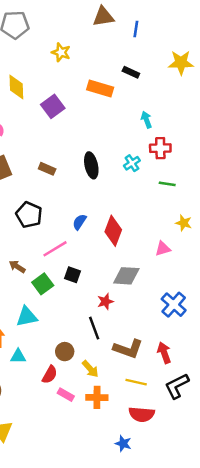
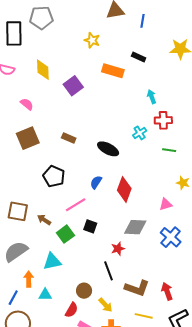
yellow star: (61, 52) -> (92, 40), moved
black ellipse: (91, 165) -> (108, 149), moved, turned -50
blue cross: (174, 305) -> (171, 237), moved

